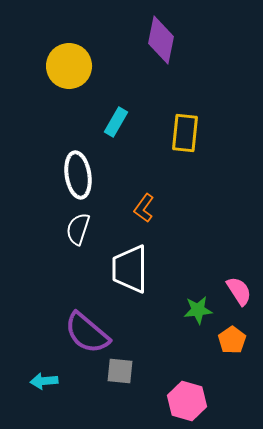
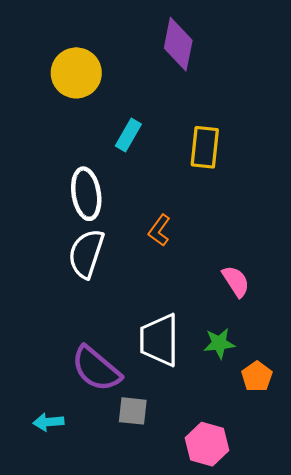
white semicircle: (78, 229) -> (86, 254), size x1.4
white trapezoid: (130, 269) -> (159, 340), moved
pink semicircle: (239, 291) -> (236, 281), moved

